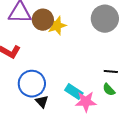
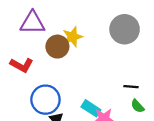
brown circle: (43, 20) -> (57, 47), moved
green semicircle: (109, 90) -> (138, 106), moved

